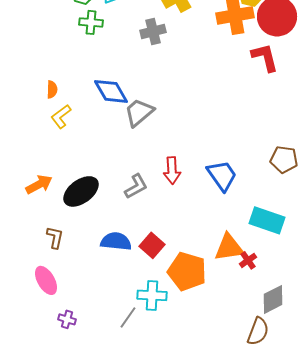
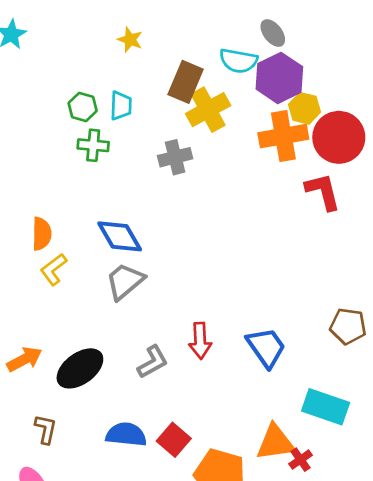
orange semicircle: (52, 89) -> (42, 234), size x1.4
gray trapezoid: (139, 112) -> (125, 281), moved

